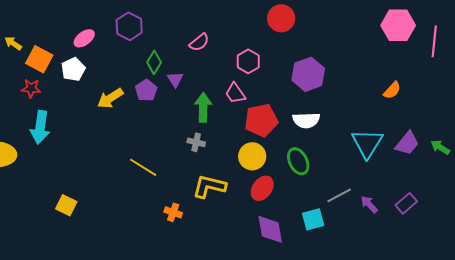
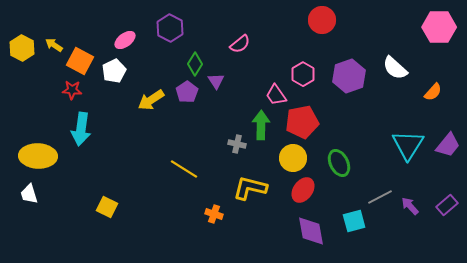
pink hexagon: (248, 61) -> (303, 74), moved
green arrow: (203, 107) -> (261, 125), moved
white semicircle: (306, 120) -> (395, 68), moved, turned 44

